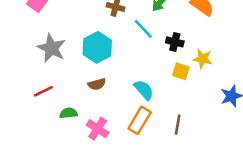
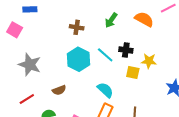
cyan line: (143, 29) -> (105, 55), moved
cyan hexagon: (97, 47) -> (78, 59), moved
brown semicircle: (97, 84) -> (59, 90), moved

